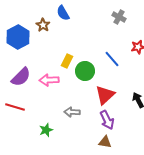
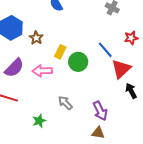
brown star: (43, 25) -> (36, 38), moved
red triangle: (105, 95) -> (121, 69), moved
gray arrow: (72, 112) -> (65, 103), turned 42

